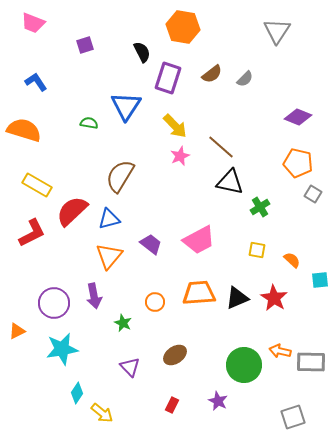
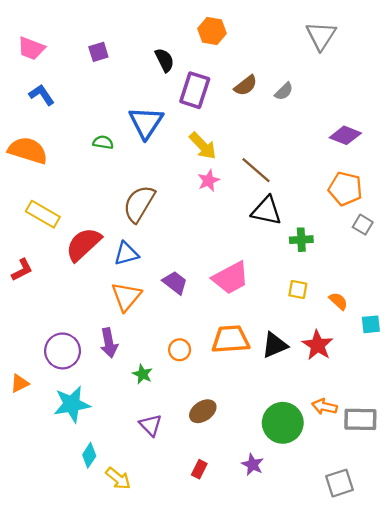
pink trapezoid: (33, 23) -> (31, 48), moved
orange hexagon: (183, 27) -> (212, 31), size x0.7
green cross: (260, 207) -> (301, 240), turned 30
red L-shape: (32, 233) -> (22, 270), moved, size x0.7

